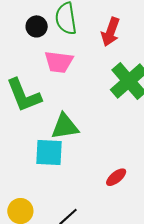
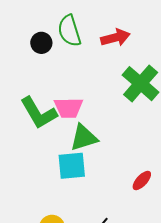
red arrow: (111, 32) -> (115, 38), turned -116
pink trapezoid: (59, 62) -> (69, 108), moved

